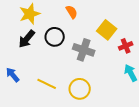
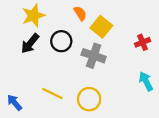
yellow square: (107, 30) -> (101, 27), moved
red cross: (126, 46) -> (143, 42), moved
blue arrow: (13, 75) -> (14, 102), moved

